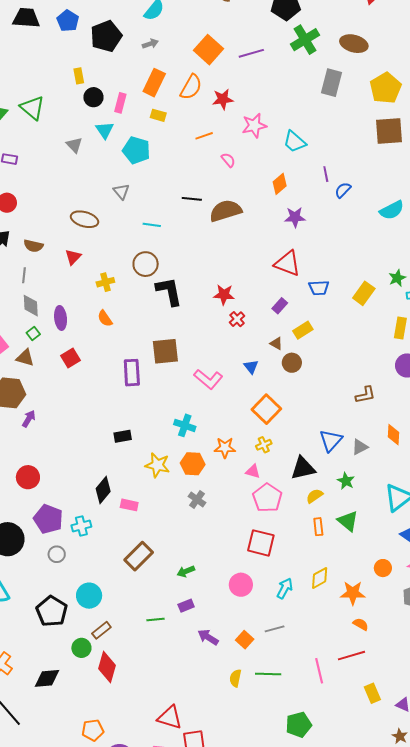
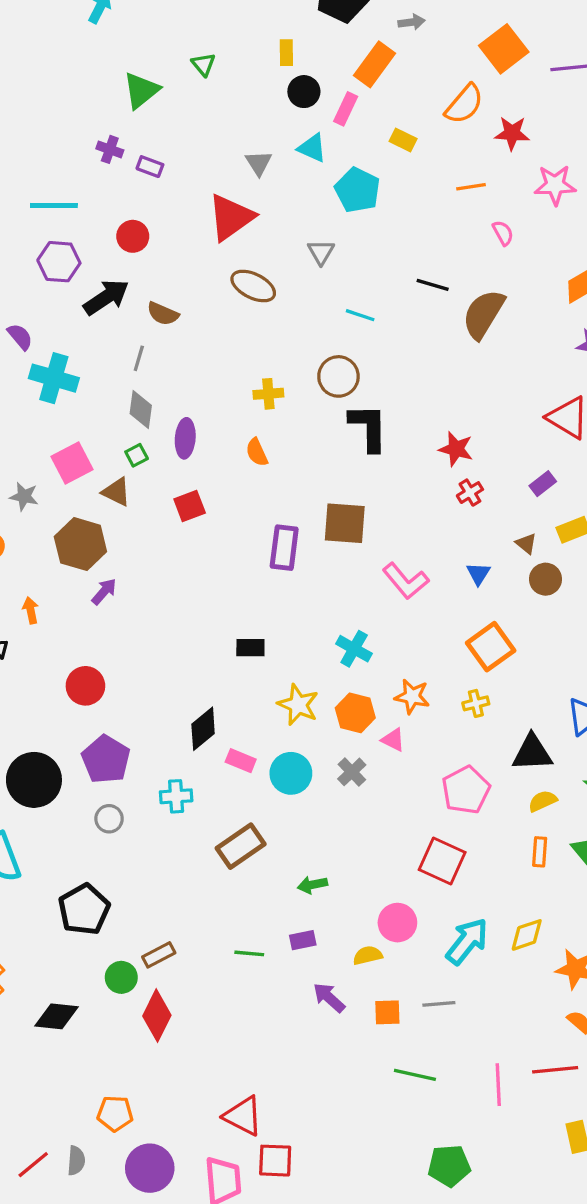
orange rectangle: (154, 83) -> (375, 64), moved
green triangle: (32, 108) -> (204, 64), moved, size x0.6
cyan triangle: (105, 130) -> (312, 148), turned -42
brown semicircle: (226, 211) -> (483, 314), turned -52
red triangle: (73, 257) -> (231, 217), moved, size x1.8
pink triangle: (253, 471) -> (393, 740), moved
cyan cross: (81, 526) -> (176, 796), moved
cyan arrow: (285, 588) -> (467, 941), size x1.4
cyan circle: (89, 596) -> (291, 773), moved
orange square: (245, 640) -> (387, 1012), turned 36
yellow semicircle: (235, 678) -> (368, 955), moved, turned 54

